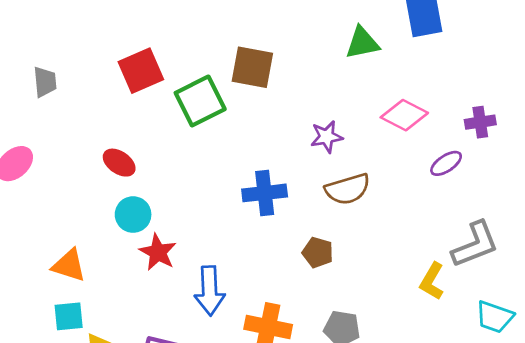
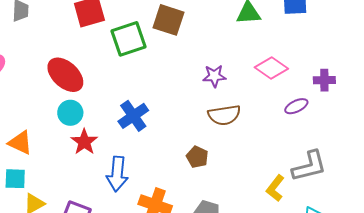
red ellipse: (119, 163) -> (65, 75), size x1.6
blue cross: (265, 193) -> (133, 116), moved, turned -36

